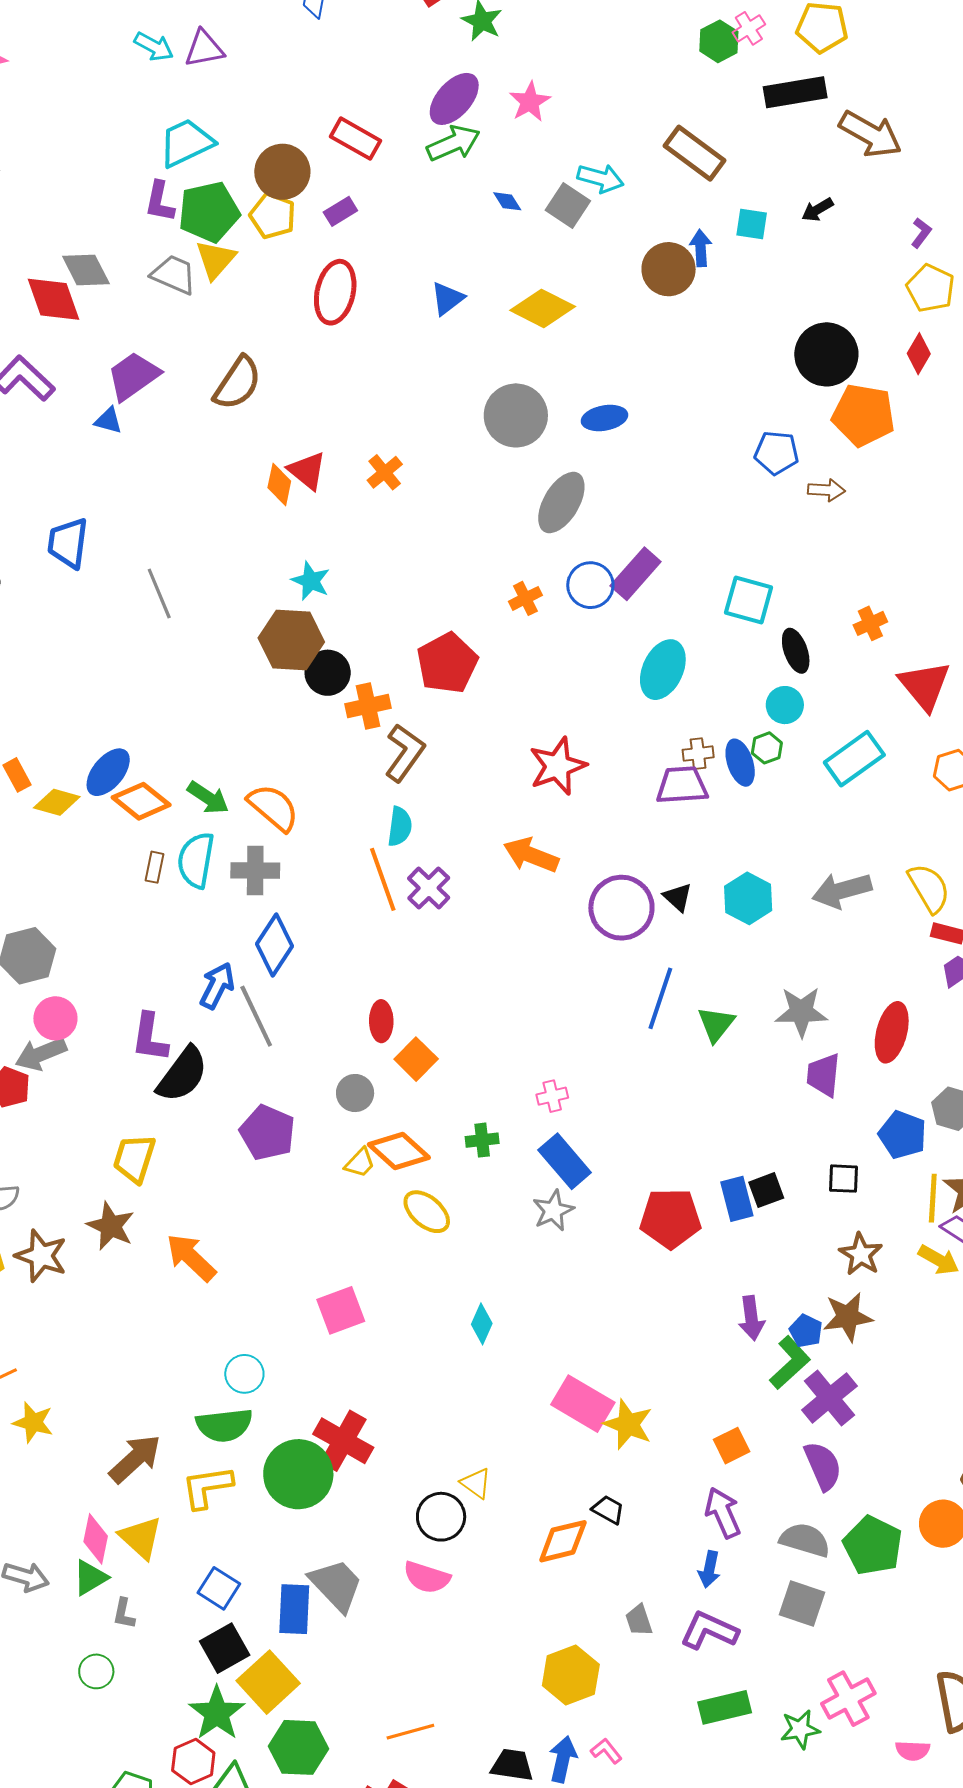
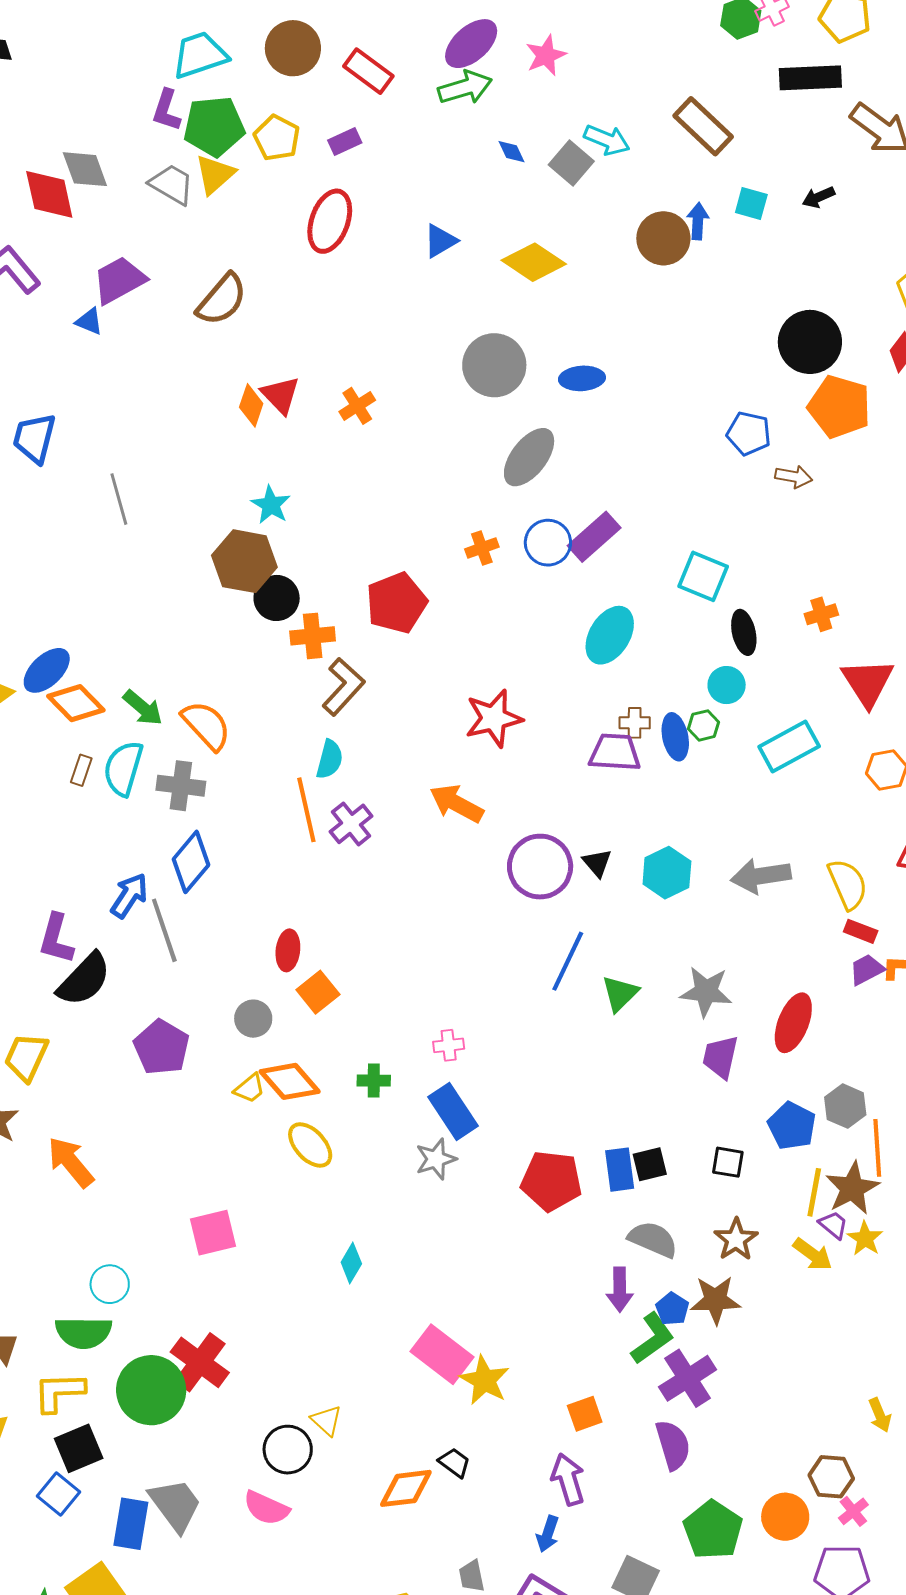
brown circle: (282, 172) -> (293, 48), moved
gray semicircle: (805, 1540) -> (653, 1239), moved
black square: (225, 1648) -> (79, 1448), moved

